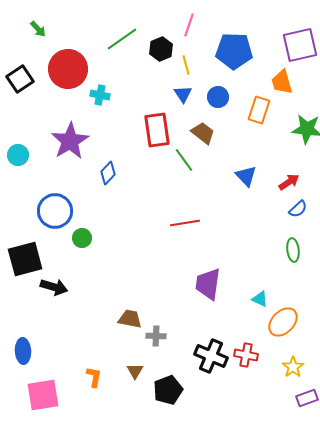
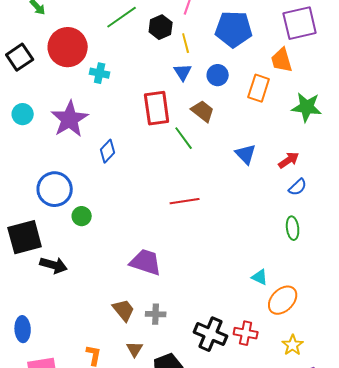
cyan circle: (18, 155) -> (23, 114), moved
purple trapezoid: (208, 284) -> (146, 262), moved, turned 100
brown trapezoid: (130, 319) -> (124, 310), moved, turned 40

